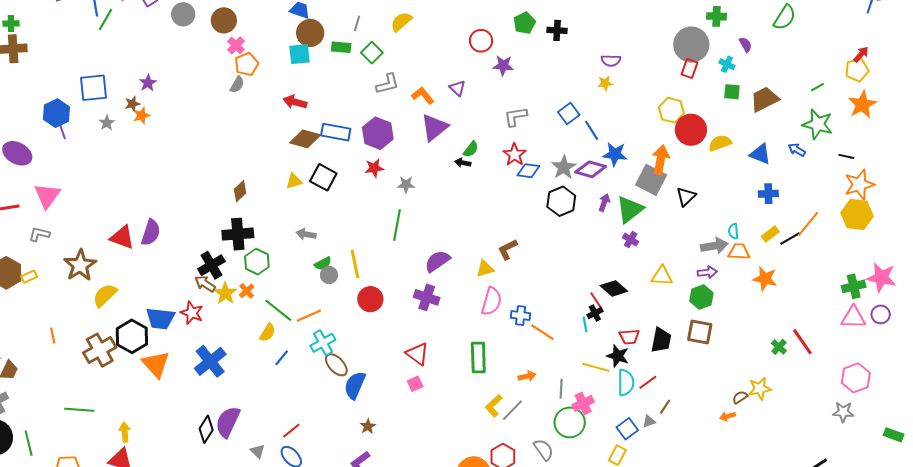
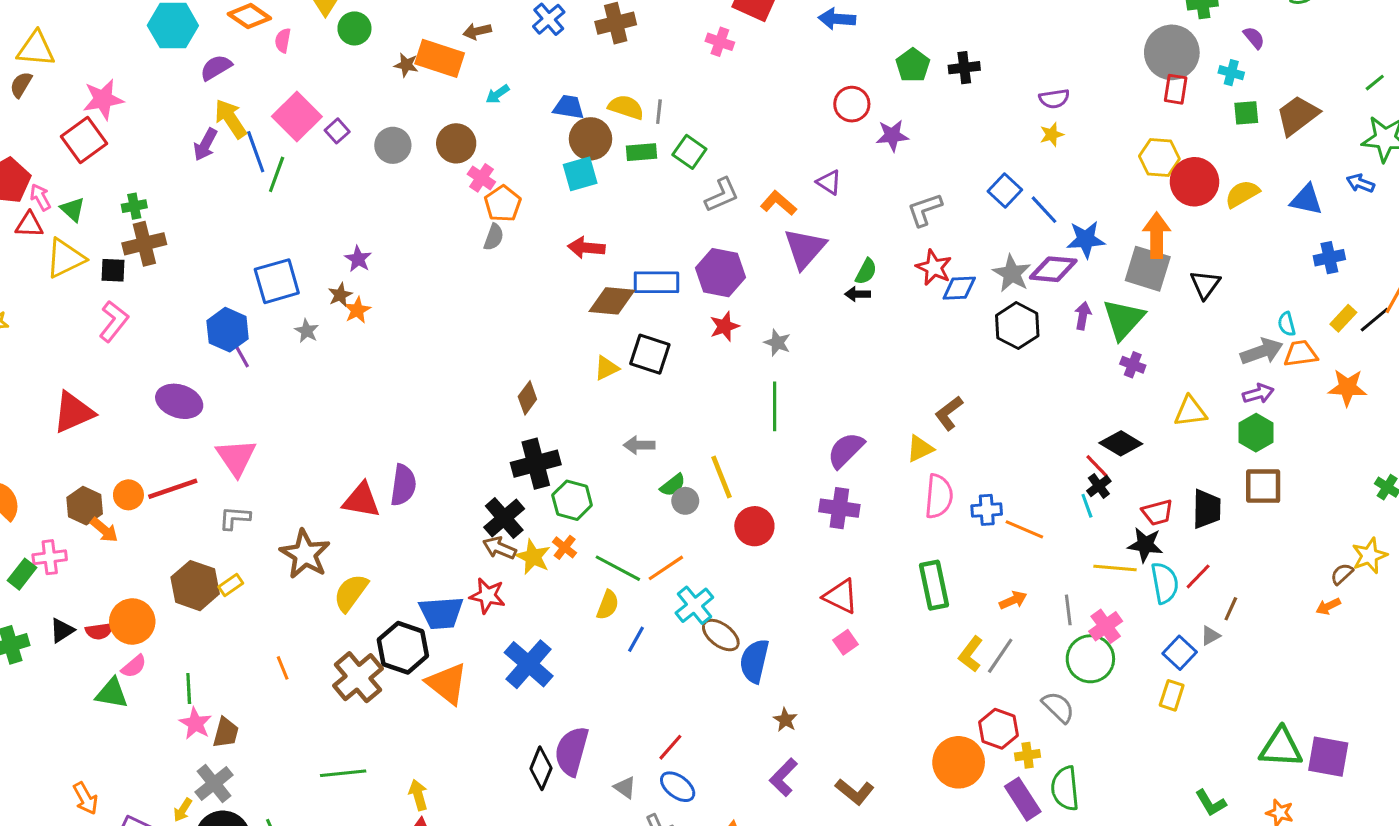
yellow semicircle: (401, 22) -> (626, 107), moved, turned 70
gray star: (406, 185) -> (777, 343), turned 30

